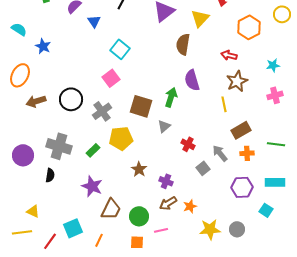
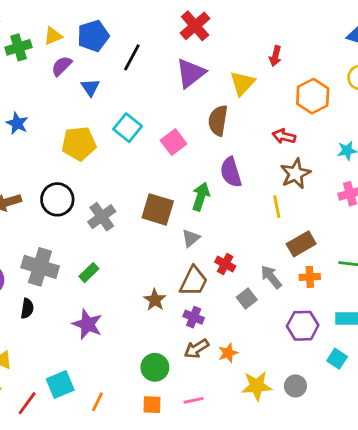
pink square: (111, 78) -> (174, 142), moved
yellow pentagon: (121, 138) -> (79, 143), moved
brown trapezoid: (111, 209) -> (194, 281), moved
pink line: (161, 230) -> (194, 400), moved

